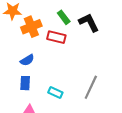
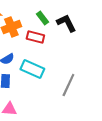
cyan rectangle: (55, 92) -> (32, 69), moved, size x1.6

